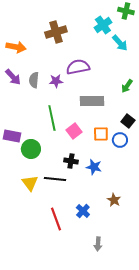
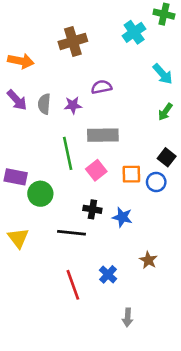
cyan arrow: (120, 43) -> (163, 74), moved
purple semicircle: (78, 67) -> (102, 87), size x0.7
gray rectangle: (92, 101) -> (103, 135), moved
yellow triangle: (30, 183) -> (18, 238), moved

